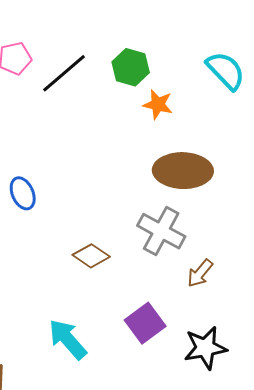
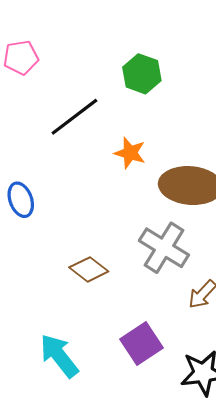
black line: (64, 73) -> (74, 117), moved
orange star: (158, 104) -> (130, 153), moved

